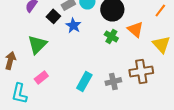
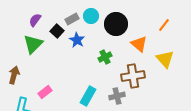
green cross: (111, 36) -> (105, 57), moved, turned 32
green triangle: (37, 44) -> (33, 44), moved
brown cross: (141, 71) -> (133, 76), moved

